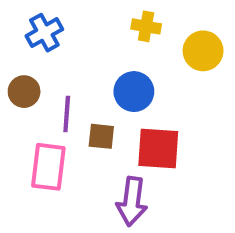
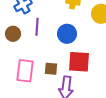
purple line: (67, 114) -> (37, 27), moved
brown square: (101, 136) -> (51, 69), moved

